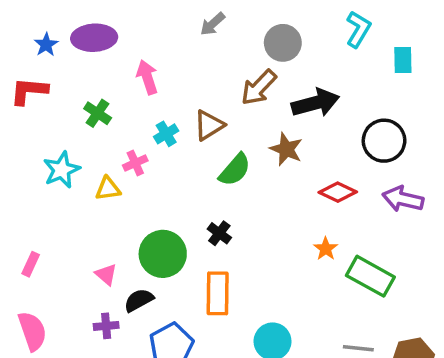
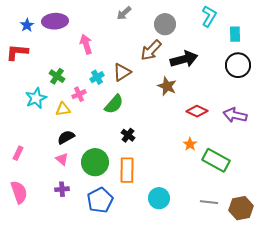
green cross: (98, 113) -> (57, 76), moved
black circle: (384, 141) -> (238, 65), moved
green semicircle: (235, 170) -> (114, 104), moved
green circle: (163, 254) -> (95, 162), moved
black semicircle: (139, 300) -> (66, 137), moved

